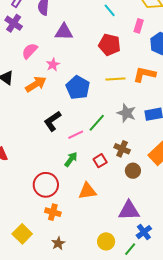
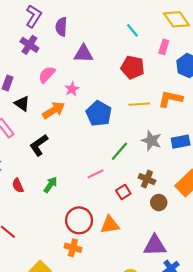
black L-shape: (52, 121) -> (39, 145), moved
pink line: (76, 135) -> (96, 174), moved
green arrow: (71, 159) -> (51, 185), moved
red circle: (46, 185) -> (79, 220), moved

